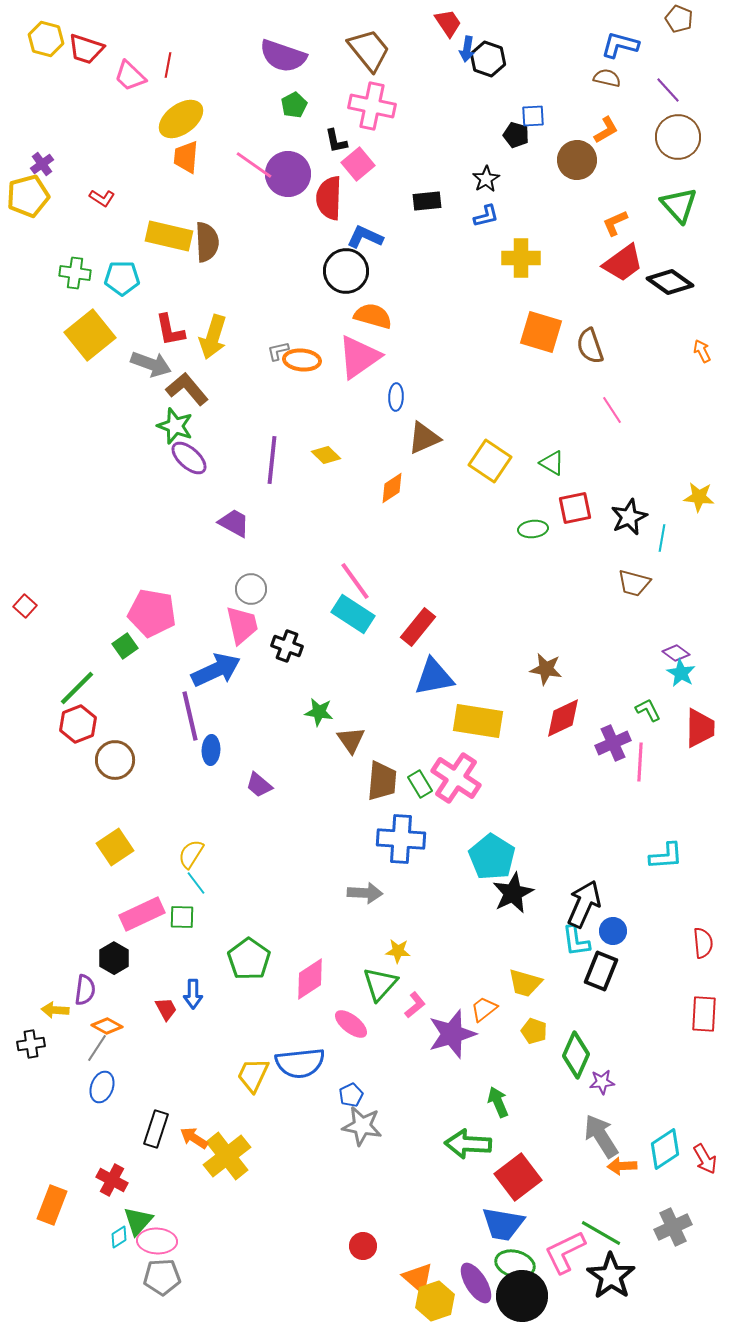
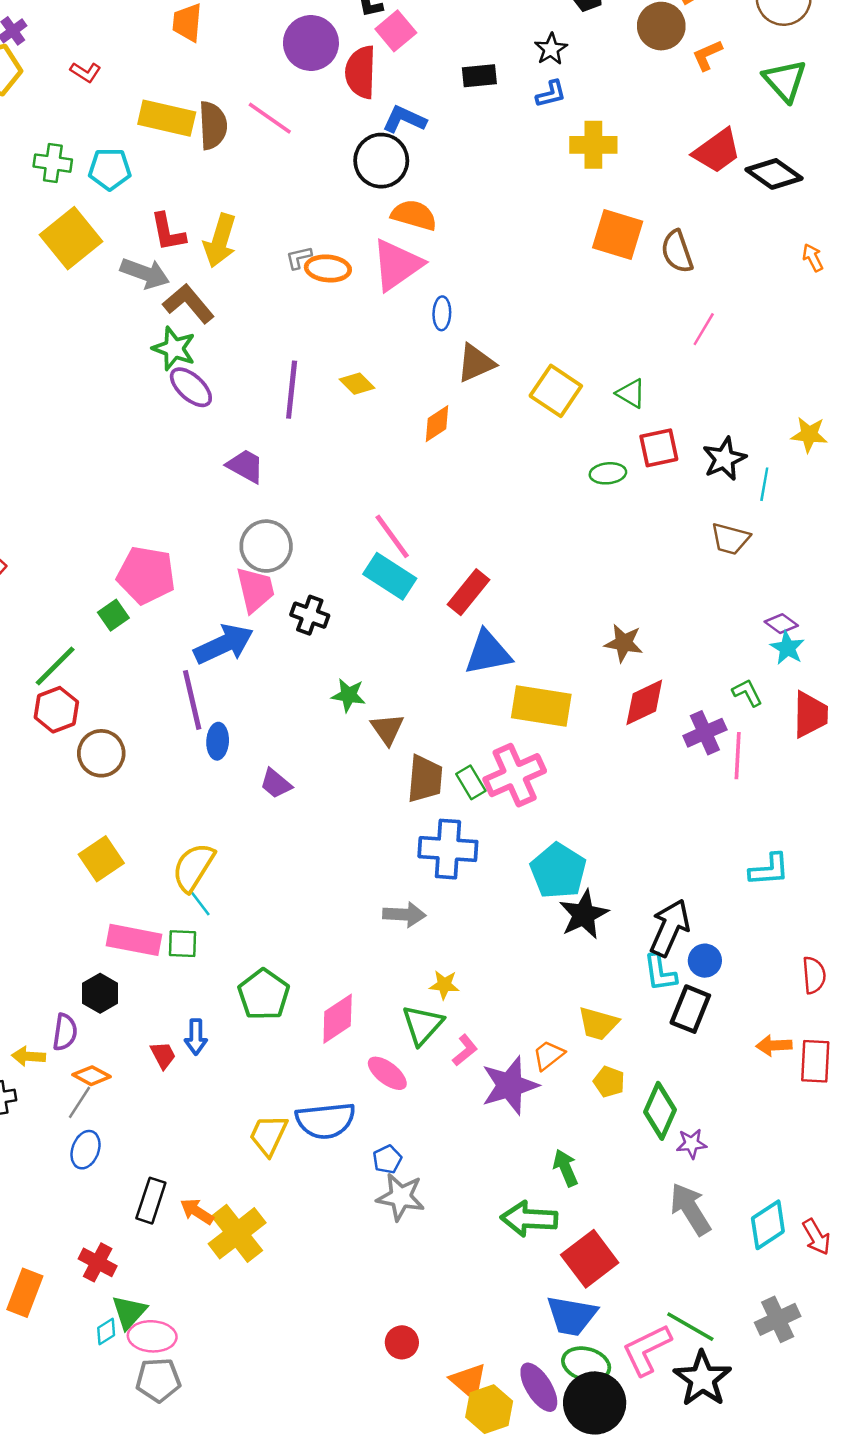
pink line: (254, 165) -> (270, 118), moved
orange L-shape: (615, 223) -> (707, 55), moved
pink line: (612, 410) -> (704, 329), turned 64
gray circle: (251, 589) -> (266, 546), size x1.4
pink cross: (456, 778) -> (515, 775), turned 33
yellow semicircle: (191, 854) -> (193, 867), size x1.4
pink rectangle: (142, 914) -> (134, 940), turned 36
orange arrow: (622, 1166) -> (774, 1045), moved

